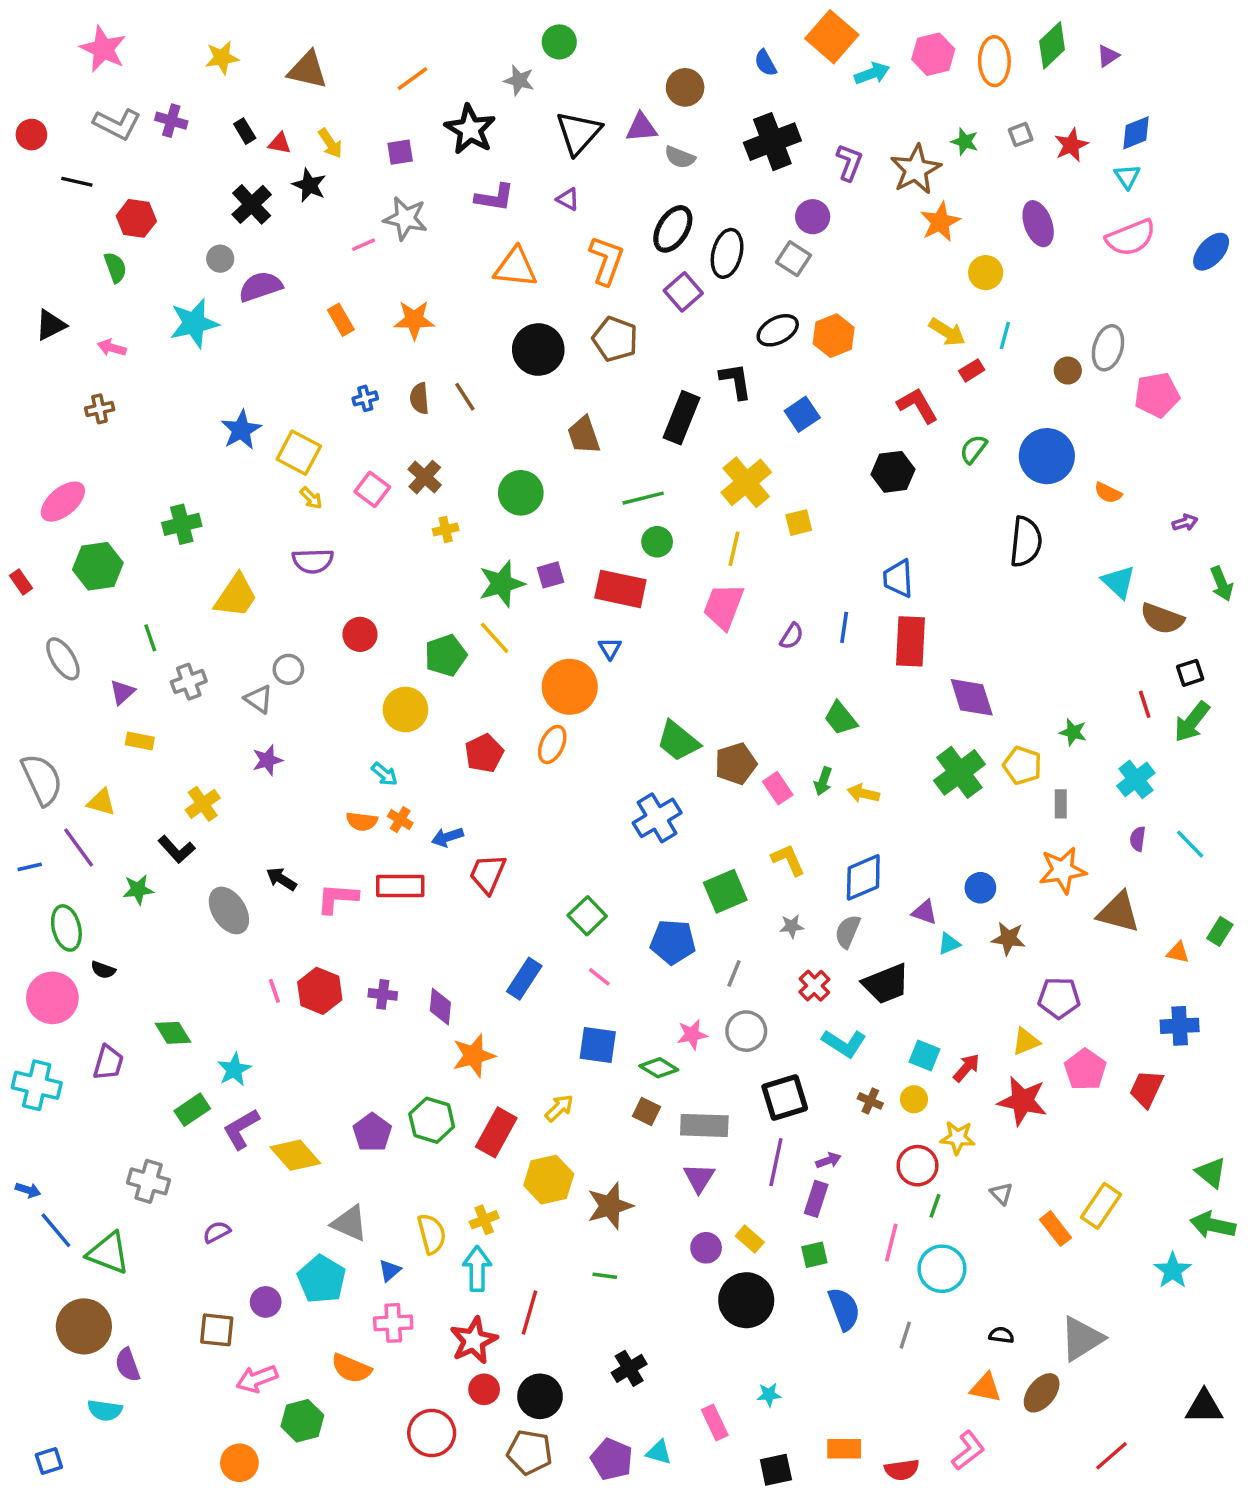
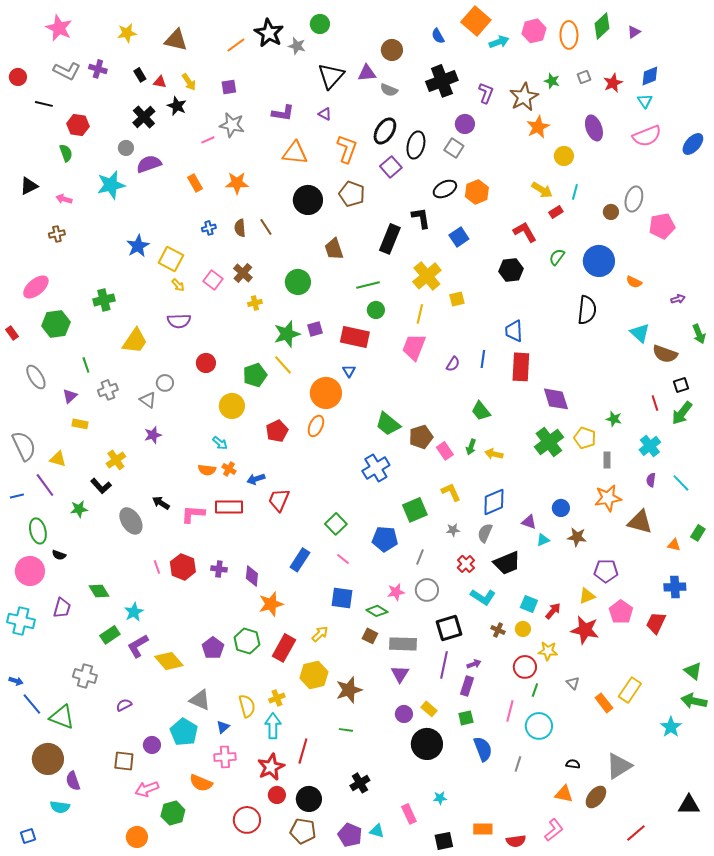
black star: (470, 129) -> (269, 33), moved

